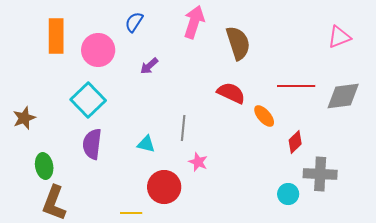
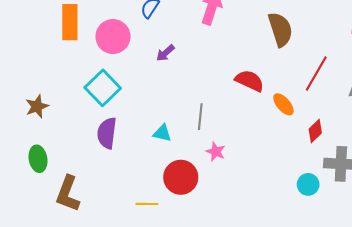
brown semicircle: (238, 43) -> (280, 29), moved
red line: (296, 86) -> (316, 74), turned -60
green ellipse: (44, 166) -> (38, 159), moved

